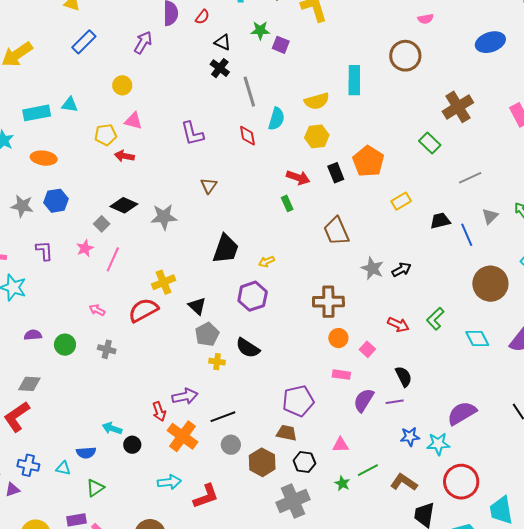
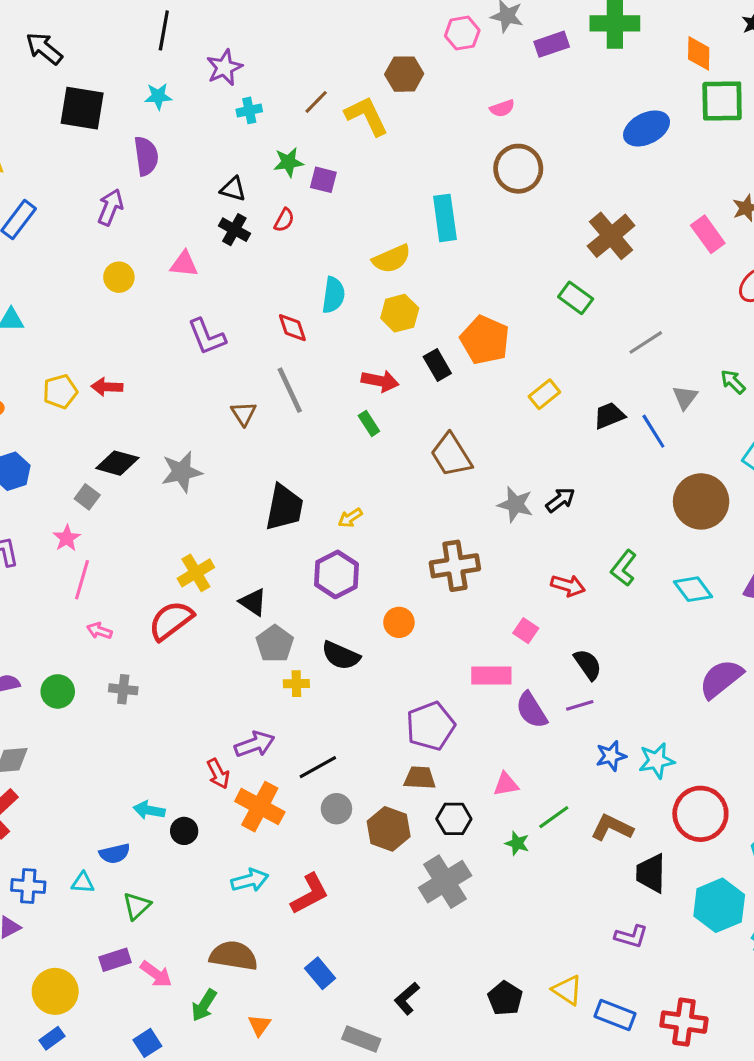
red semicircle: (202, 17) -> (284, 220), moved
pink semicircle: (426, 19) -> (502, 108), moved
yellow circle: (122, 85) -> (119, 277), moved
gray line: (249, 92) -> (290, 390), moved
pink triangle: (133, 121) -> (184, 264), moved
yellow pentagon: (106, 135) -> (60, 392), moved
pink line: (113, 259) -> (82, 580), moved
orange circle: (338, 338) -> (399, 622), moved
pink rectangle: (341, 375) -> (491, 676), size x1.4
purple semicircle: (364, 400) -> (532, 710), turned -55
purple semicircle: (462, 413) -> (721, 679), moved

